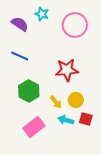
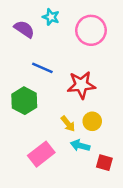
blue line: (20, 56) -> (42, 68), moved
green hexagon: (29, 91) -> (24, 101), moved
red square: (86, 119) -> (104, 163), moved

